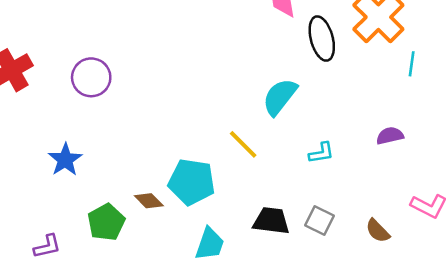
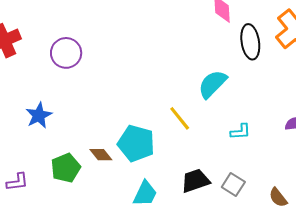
black trapezoid: (271, 221) -> (195, 181), turned -32

